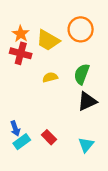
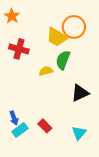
orange star: (21, 34) -> (12, 16), moved
yellow trapezoid: (48, 40) -> (57, 37), moved
green semicircle: (82, 74) -> (63, 60), moved

